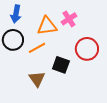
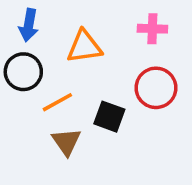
pink cross: (69, 19) -> (152, 29), moved, turned 35
orange line: (37, 48) -> (57, 102), moved

